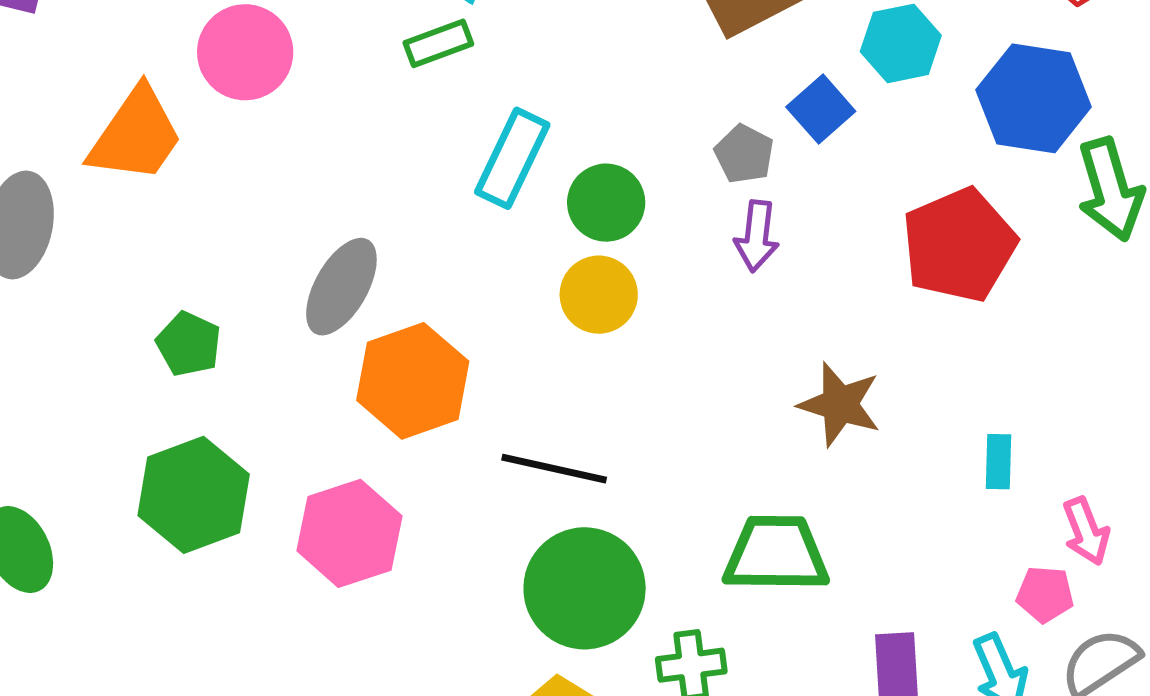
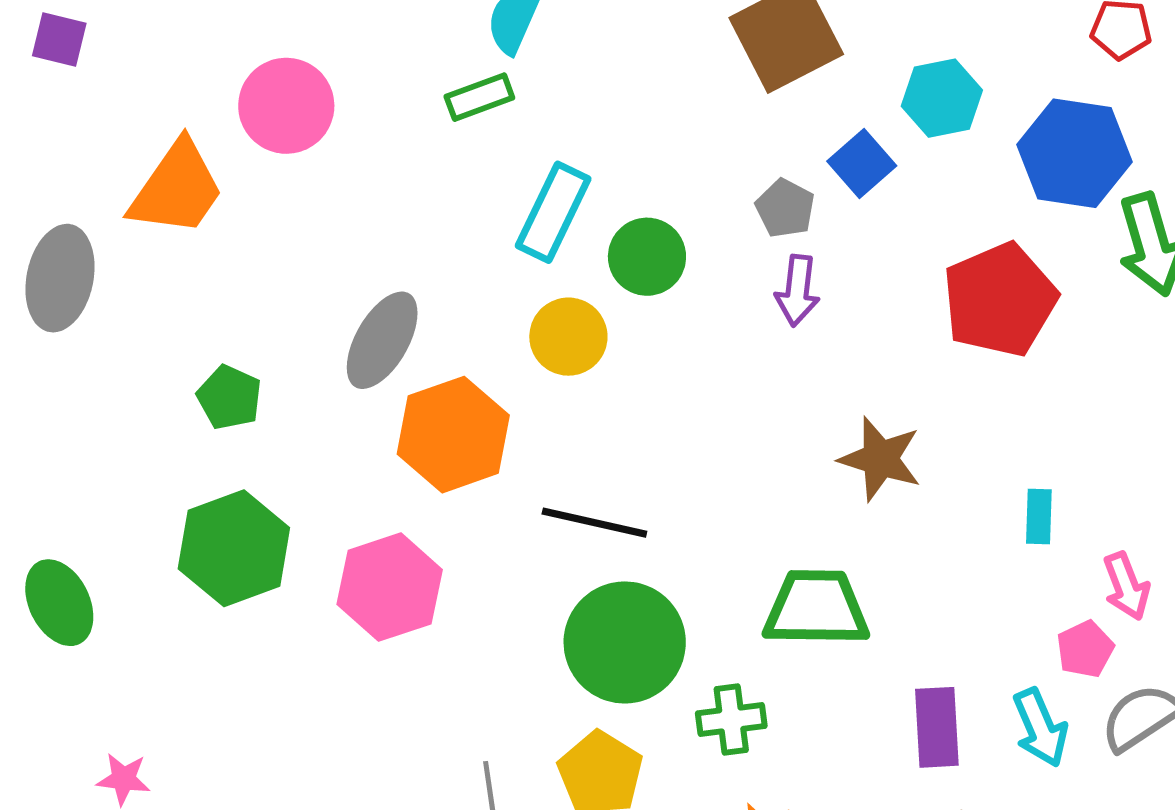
yellow circle: (599, 295) -> (568, 337), moved
pink pentagon: (1045, 594) -> (1085, 649), turned -30

